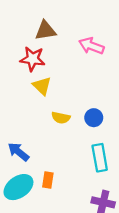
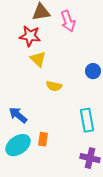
pink arrow: (91, 46) -> (68, 21), moved, turned -130
blue circle: (94, 118) -> (93, 71), moved

